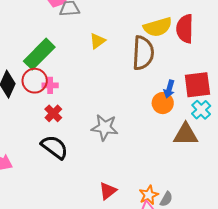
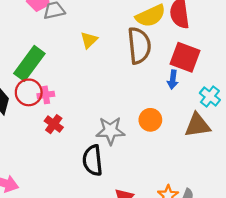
red square: (197, 85) -> (185, 57), moved, turned 36
orange circle: (163, 103) -> (150, 120), moved
black semicircle: (55, 147) -> (93, 160), moved, turned -124

